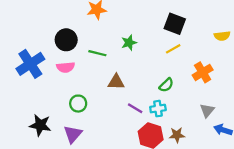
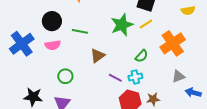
green star: (129, 43) -> (122, 25), moved, size x1.6
orange cross: (203, 72) -> (173, 43), size x1.4
brown triangle: (116, 82) -> (98, 56), turned -35
gray triangle: (207, 110) -> (178, 76), turned 32

